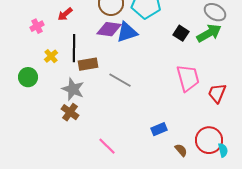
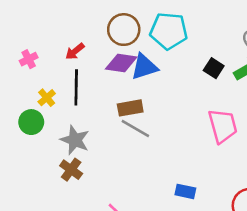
red arrow: (65, 14) -> (75, 51), moved
brown rectangle: (88, 64) -> (130, 108), moved
green circle: (28, 77) -> (31, 122), moved
blue rectangle: (159, 129) -> (185, 191), turned 35

